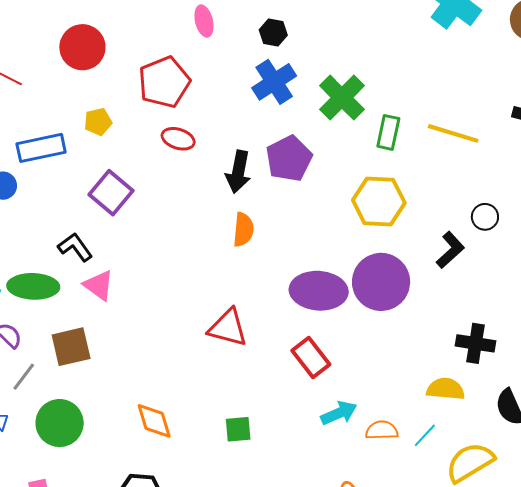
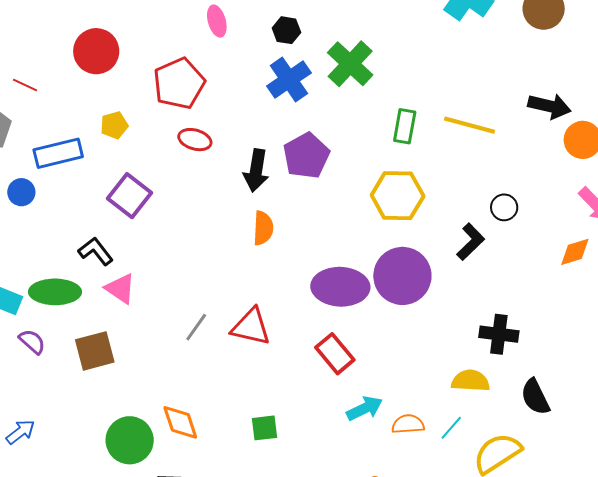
green cross: (342, 98) -> (350, 64), moved
gray line: (24, 377) -> (196, 327), moved
green circle: (60, 423) -> (130, 440), moved

